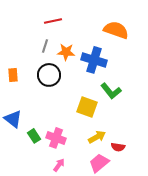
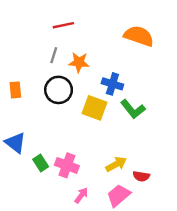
blue cross: (94, 60) -> (112, 84), moved, size x0.7
yellow square: (87, 107) -> (94, 108), moved
pink arrow: (59, 165) -> (81, 195), moved

